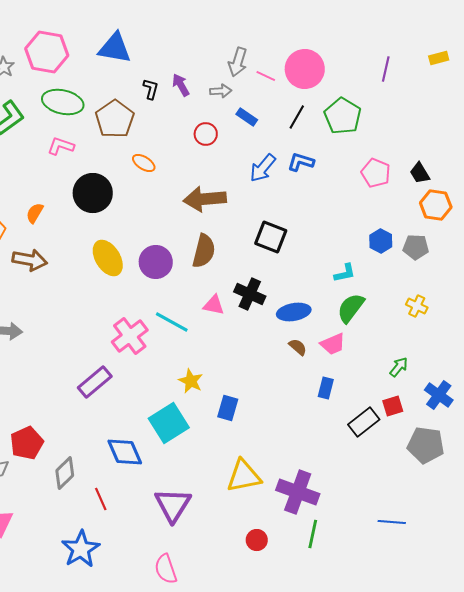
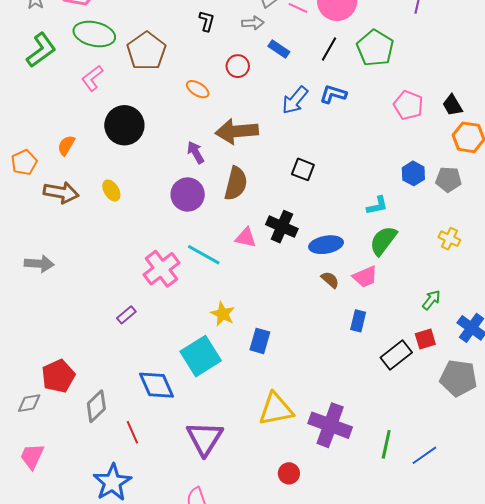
purple arrow: (181, 85) -> (196, 152), moved
black L-shape: (151, 89) -> (207, 21), moved
pink L-shape: (61, 146) -> (92, 78), turned -56
orange ellipse: (144, 163) -> (198, 89), moved
black square: (271, 237) -> (303, 169), size x0.7
yellow ellipse: (108, 258) -> (111, 190), moved, size x0.6
purple rectangle: (95, 382) -> (126, 315), size x0.6
blue line: (392, 522) -> (424, 455), turned -40
green line: (313, 534) -> (386, 444), moved

